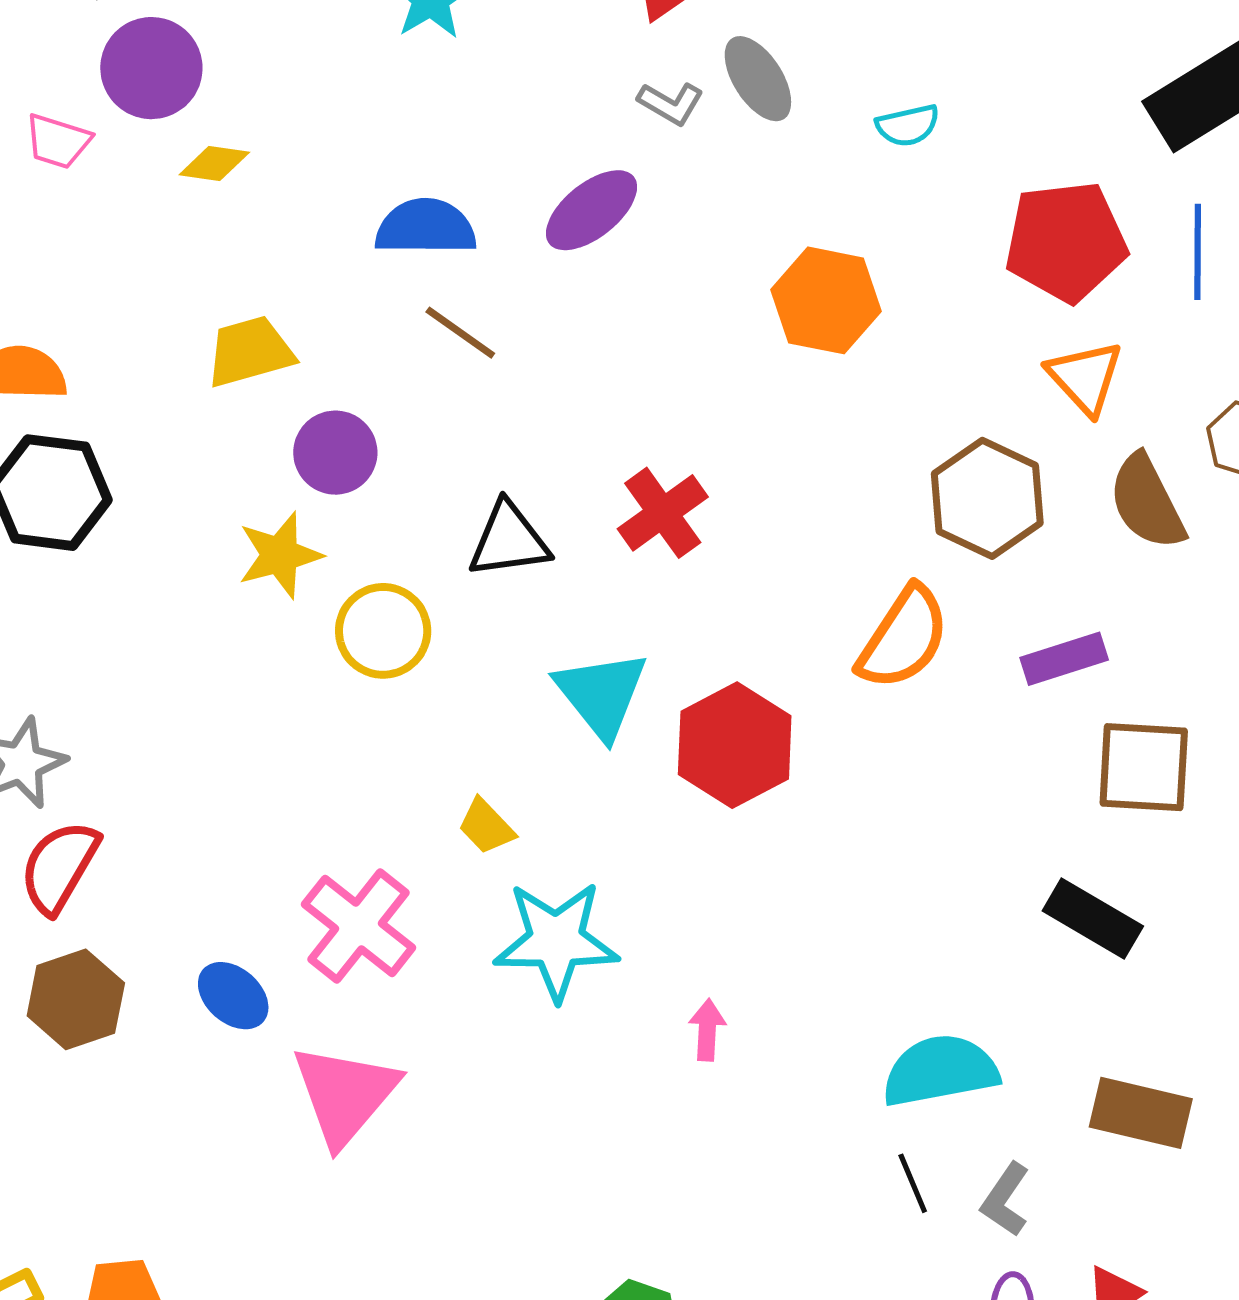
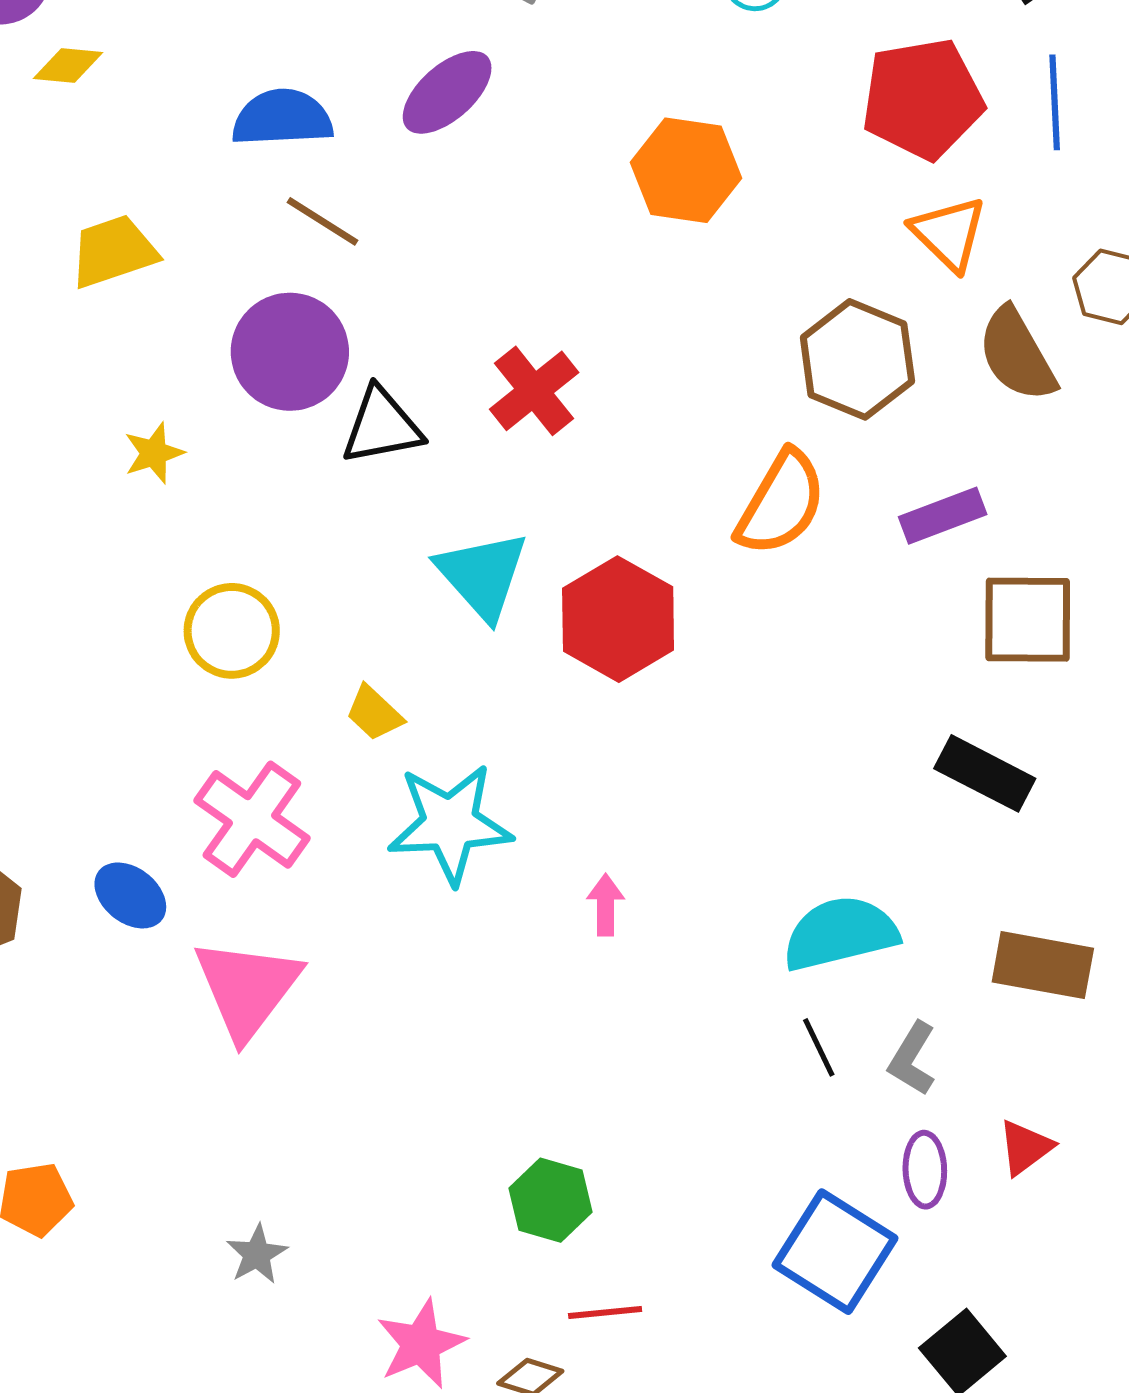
purple circle: (335, 453) -> (290, 352), moved, size x1.4
yellow star: (280, 555) -> (154, 453), size x0.7
yellow circle: (383, 631) -> (232, 631), moved

